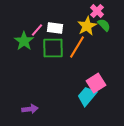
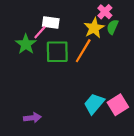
green semicircle: (104, 25) -> (112, 27), turned -112
white rectangle: (55, 28) -> (51, 23), moved
pink square: (96, 83) -> (118, 105), moved

